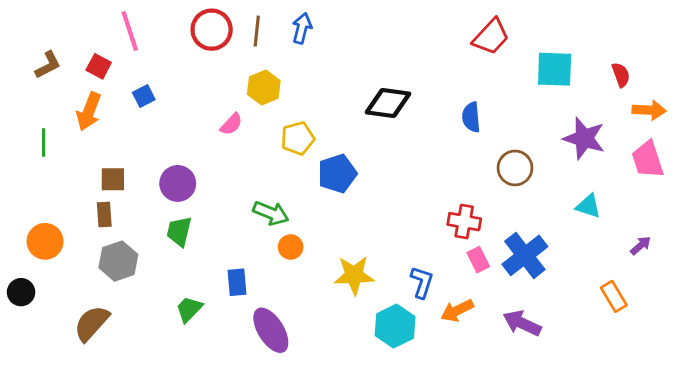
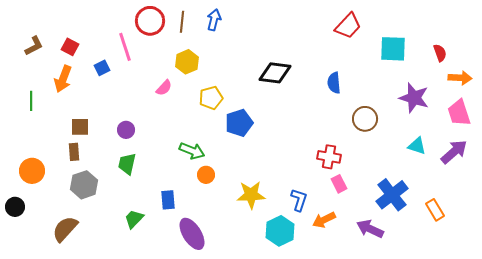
pink line: (130, 31) -> (125, 47), moved
purple circle: (178, 183) -> (126, 130), size x0.7
purple arrow: (641, 246) -> (454, 152), moved, size x1.8
blue cross: (525, 255) -> (392, 195), moved

